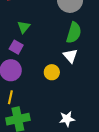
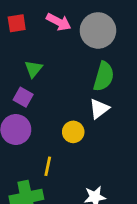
white triangle: (70, 56) -> (99, 109), turned 35
yellow line: (10, 97) -> (48, 166), moved

